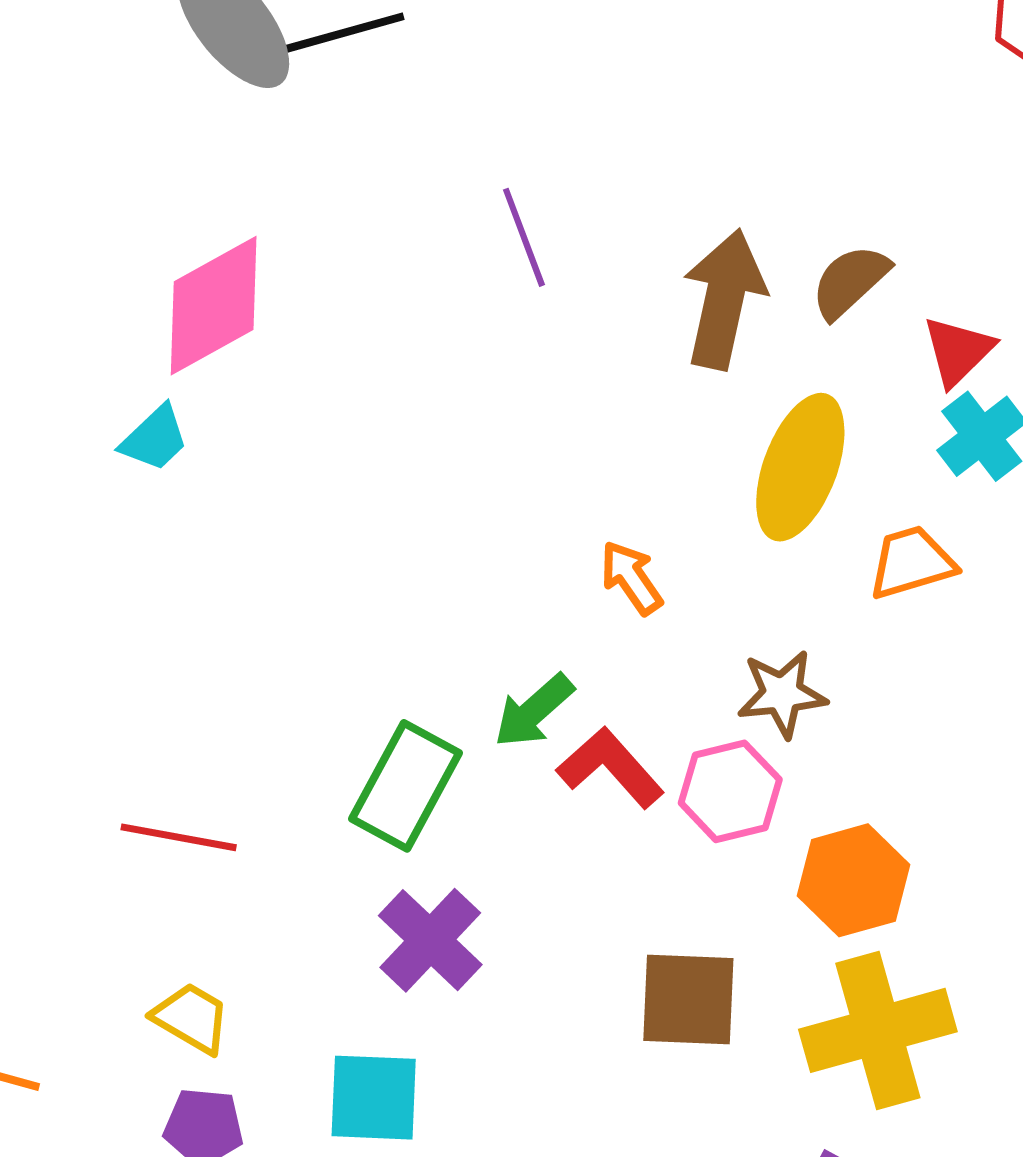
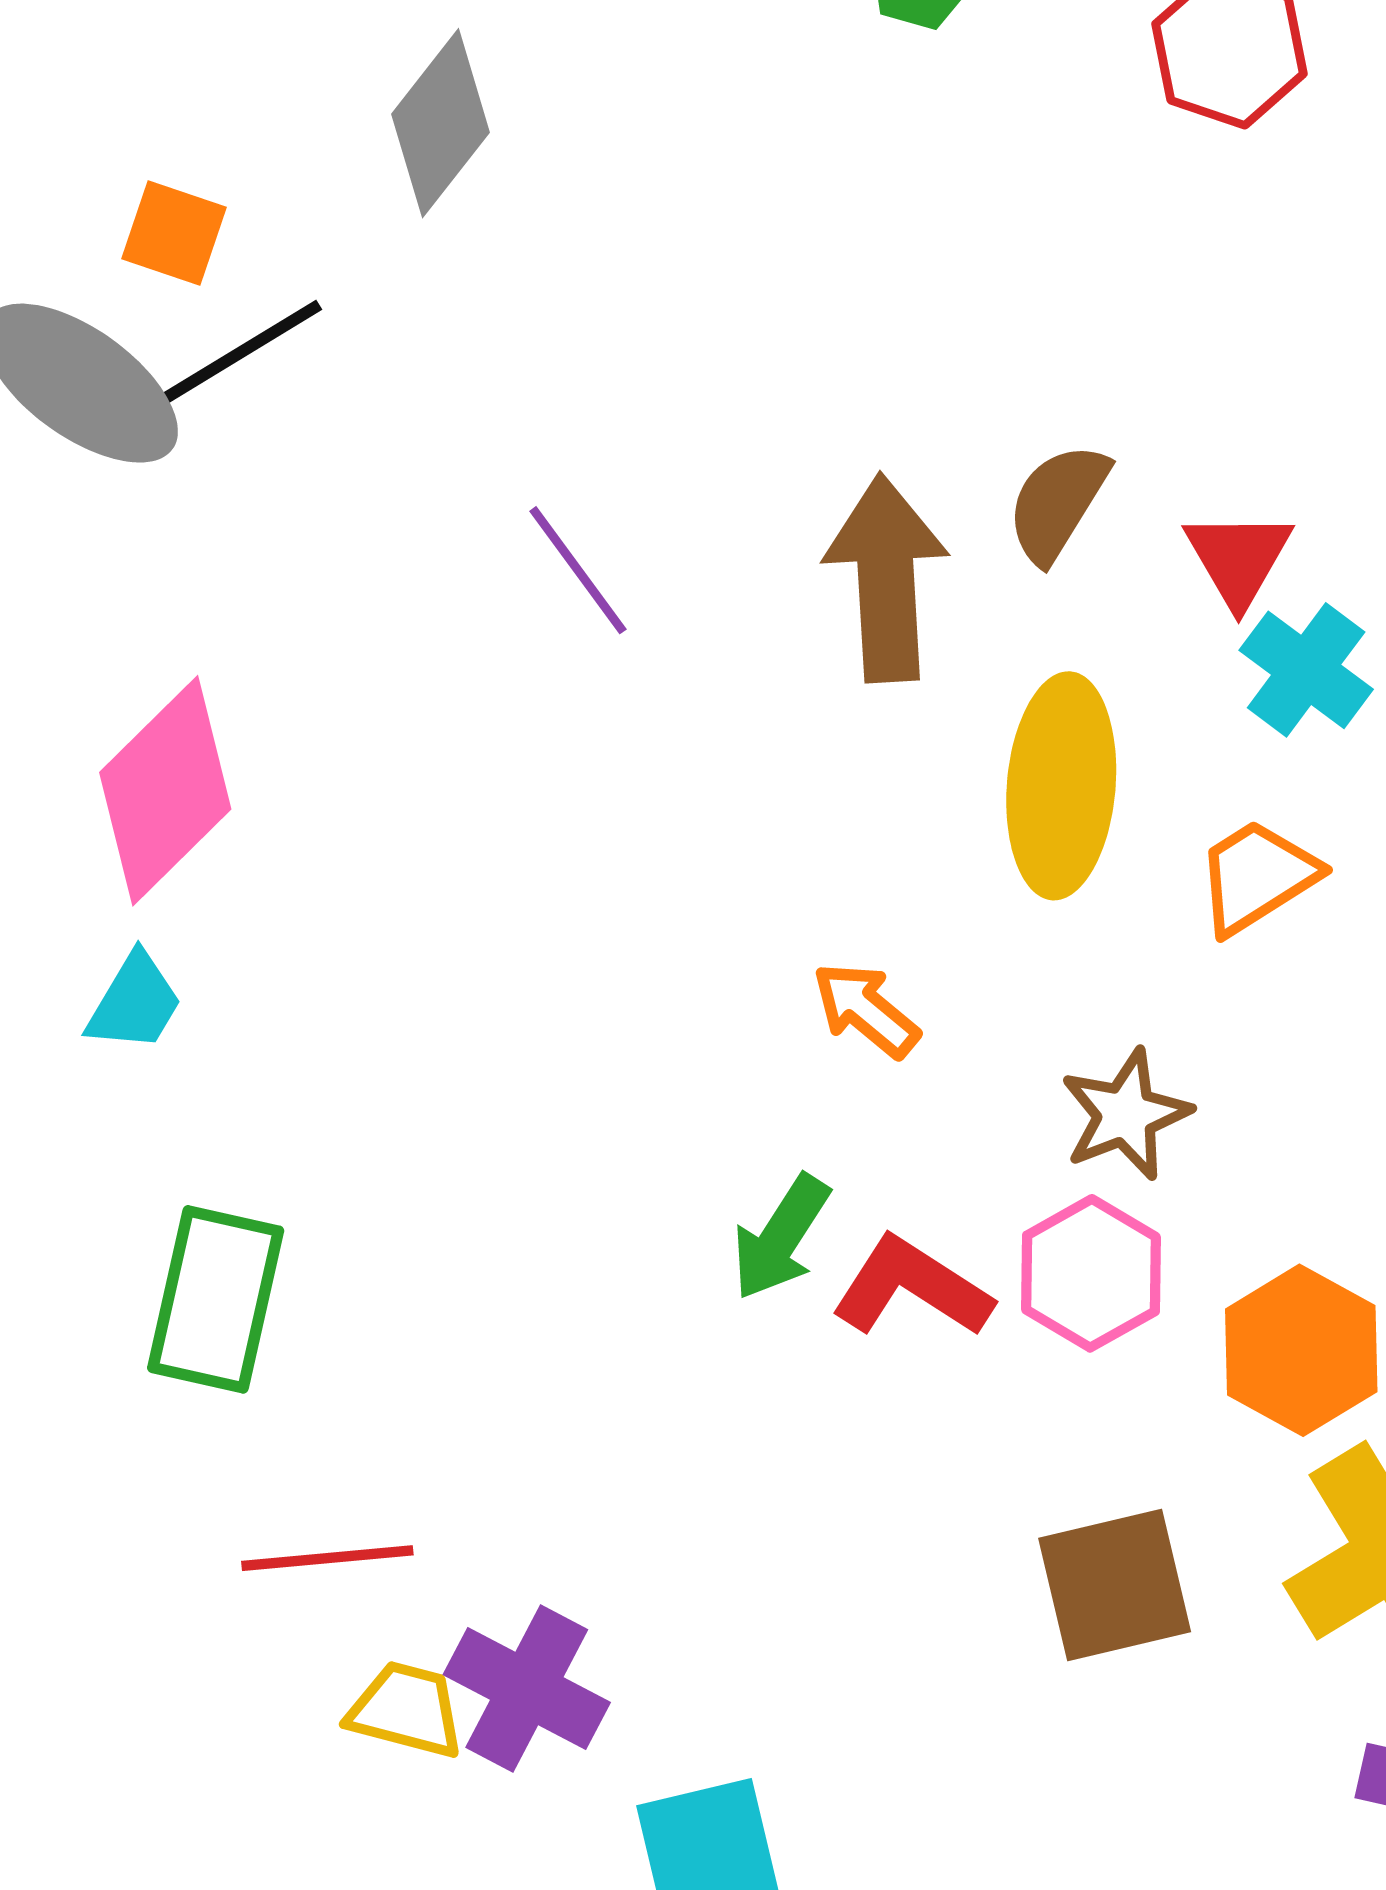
green rectangle: (406, 786) -> (216, 1299), moved
purple cross: (430, 940) -> (527, 1688), moved
yellow trapezoid: (191, 1018) -> (406, 1710), moved

